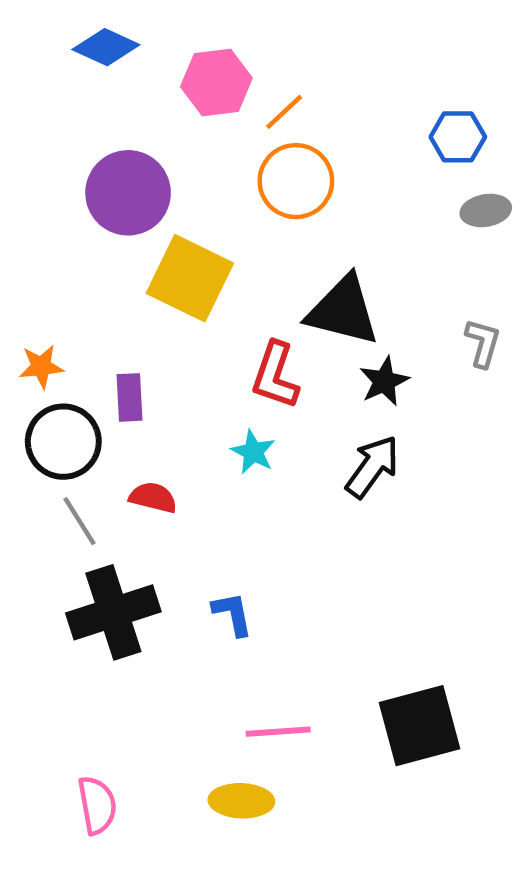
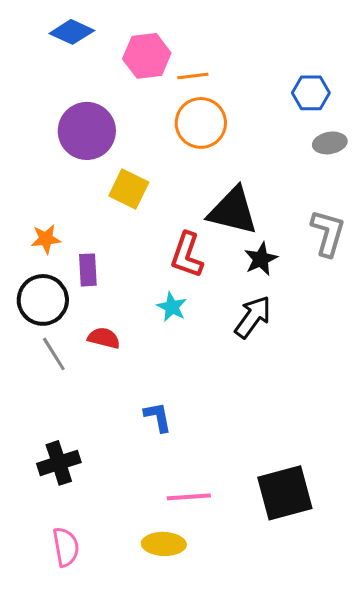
orange line: (284, 112) -> (193, 76), turned 36
yellow square: (190, 278) -> (129, 189), size x0.7
gray L-shape: (483, 343) -> (328, 233), size x1.4
orange star: (41, 367) -> (46, 239), moved
black cross: (113, 612) -> (59, 463), moved, size x0.7

